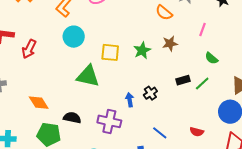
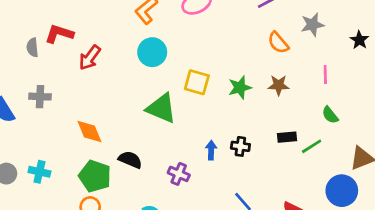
pink line: (202, 29) -> (325, 75), turned -32
black cross: (150, 93) -> (240, 146), turned 32
purple cross: (109, 121) -> (179, 174), size x0.7

